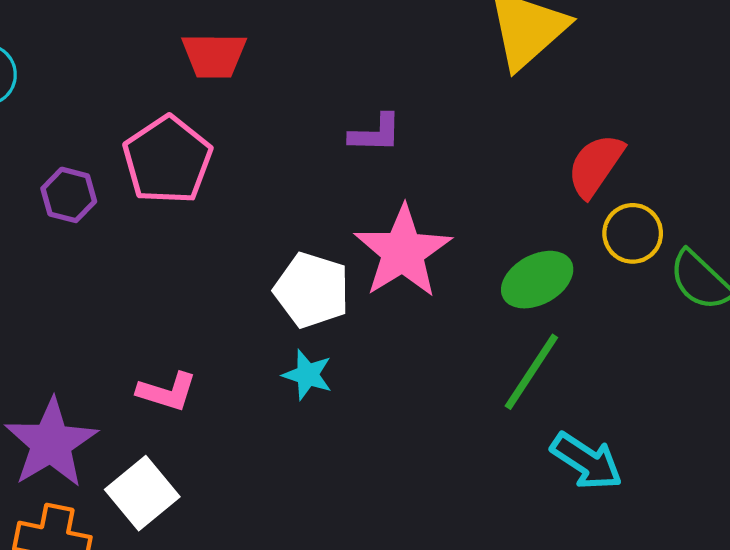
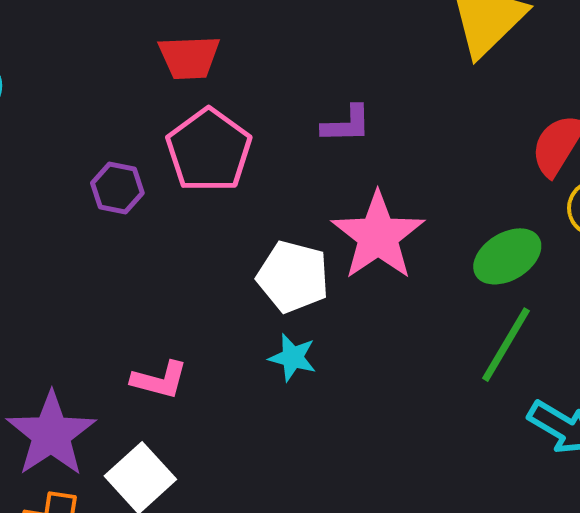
pink pentagon: (167, 160) -> (209, 150), moved
purple hexagon: (69, 195) -> (117, 188), moved

